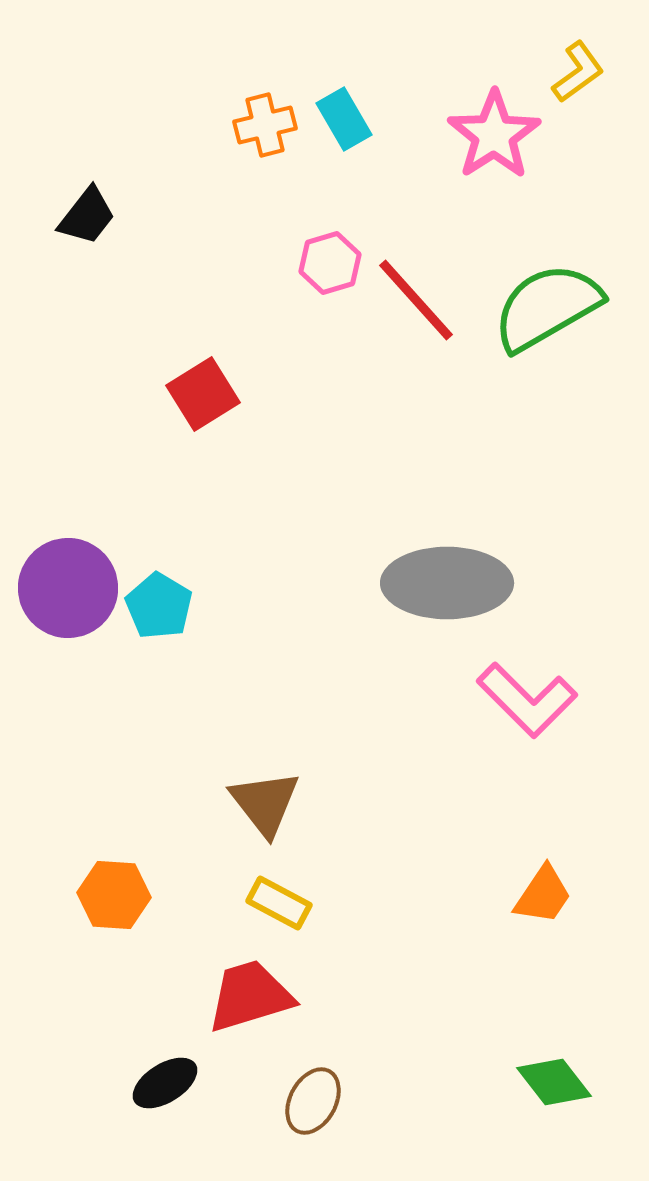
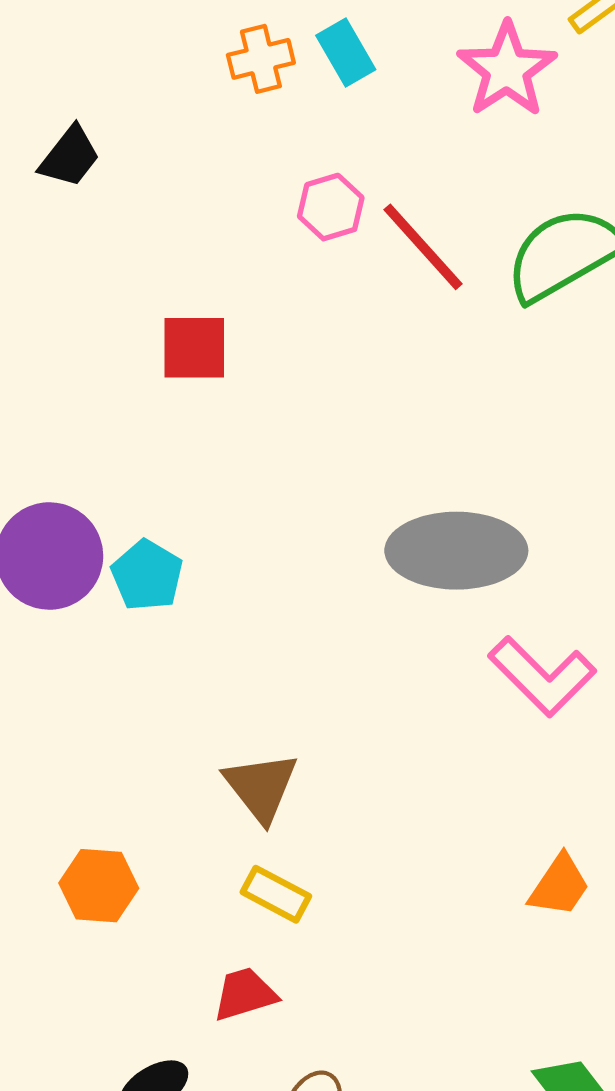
red square: (203, 394) -> (194, 348), turned 32
red trapezoid: (250, 996) -> (245, 994), size x0.7

